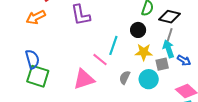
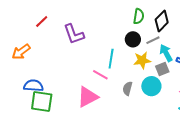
orange arrow: (36, 17) -> (21, 52), moved
black diamond: (169, 17) -> (162, 21), turned -50
gray line: (170, 35) -> (153, 40), moved, turned 56
blue semicircle: (32, 59) -> (33, 86), turned -60

